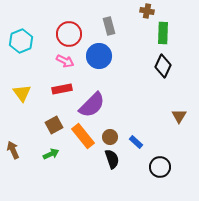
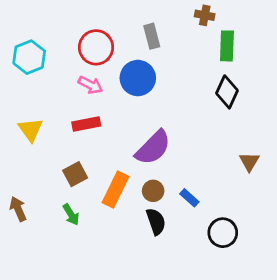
purple semicircle: (92, 105) -> (153, 148), moved
orange rectangle: (83, 136) -> (116, 189), turned 65
green arrow: (51, 154) -> (71, 215), turned 84

